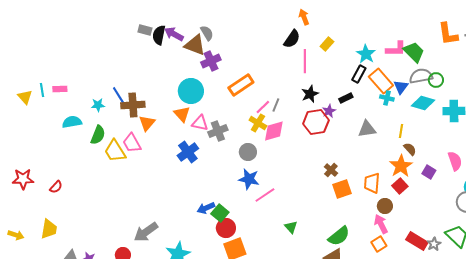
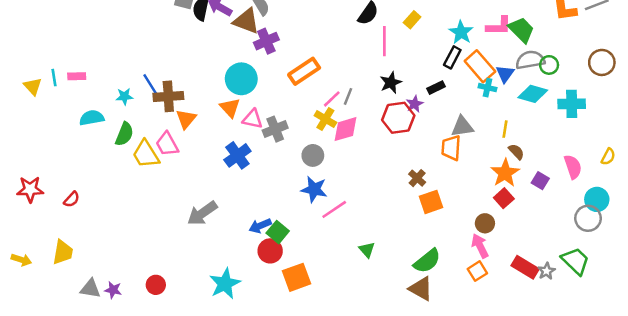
orange trapezoid: (372, 183) -> (451, 148), moved
red circle: (226, 228) -> (270, 251), moved
gray arrow: (146, 232) -> (202, 213), moved

